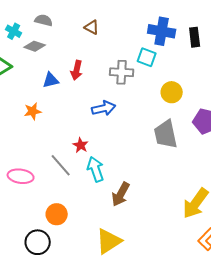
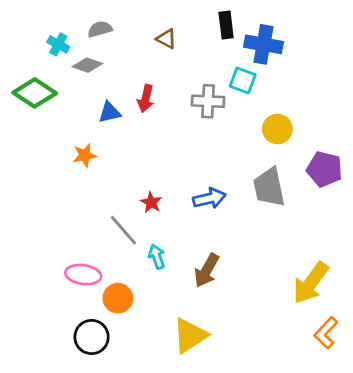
gray semicircle: (44, 20) -> (100, 29), turned -30
black rectangle: (195, 37) -> (226, 25), moved
blue arrow: (104, 108) -> (209, 198), moved
cyan arrow: (96, 169) -> (157, 257), moved, size x0.7
pink ellipse: (21, 176) -> (83, 275), moved

